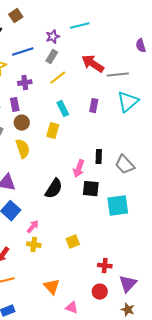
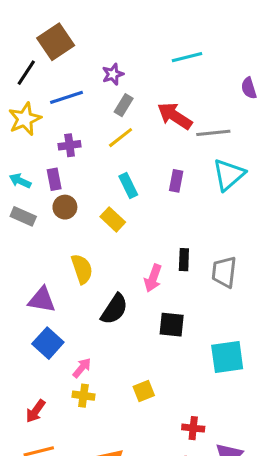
brown square: (16, 16) -> (56, 42), size x1.6
cyan line: (80, 26) -> (187, 57), moved
gray rectangle: (52, 57) -> (124, 105), moved
yellow rectangle: (53, 131) -> (113, 219), turned -63
yellow semicircle: (23, 149) -> (82, 269), moved
gray trapezoid: (125, 165) -> (224, 272), turned 50
black square: (91, 189) -> (172, 325), moved
cyan square: (118, 206) -> (227, 357), moved

